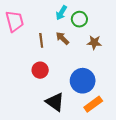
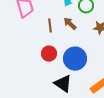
blue circle: (83, 81) -> (75, 59), moved

